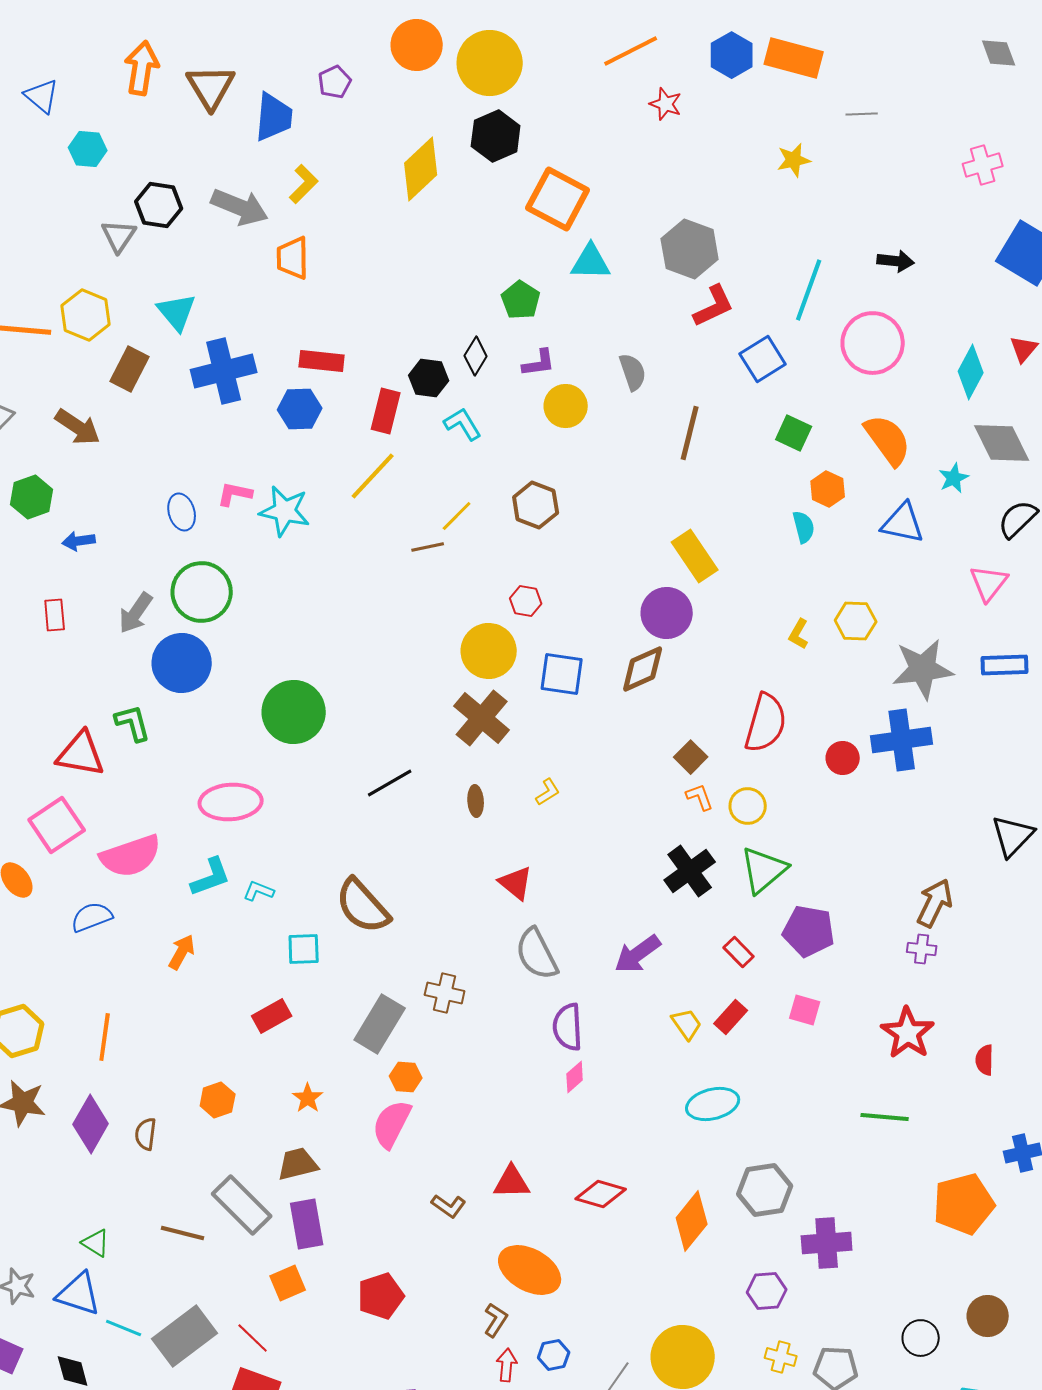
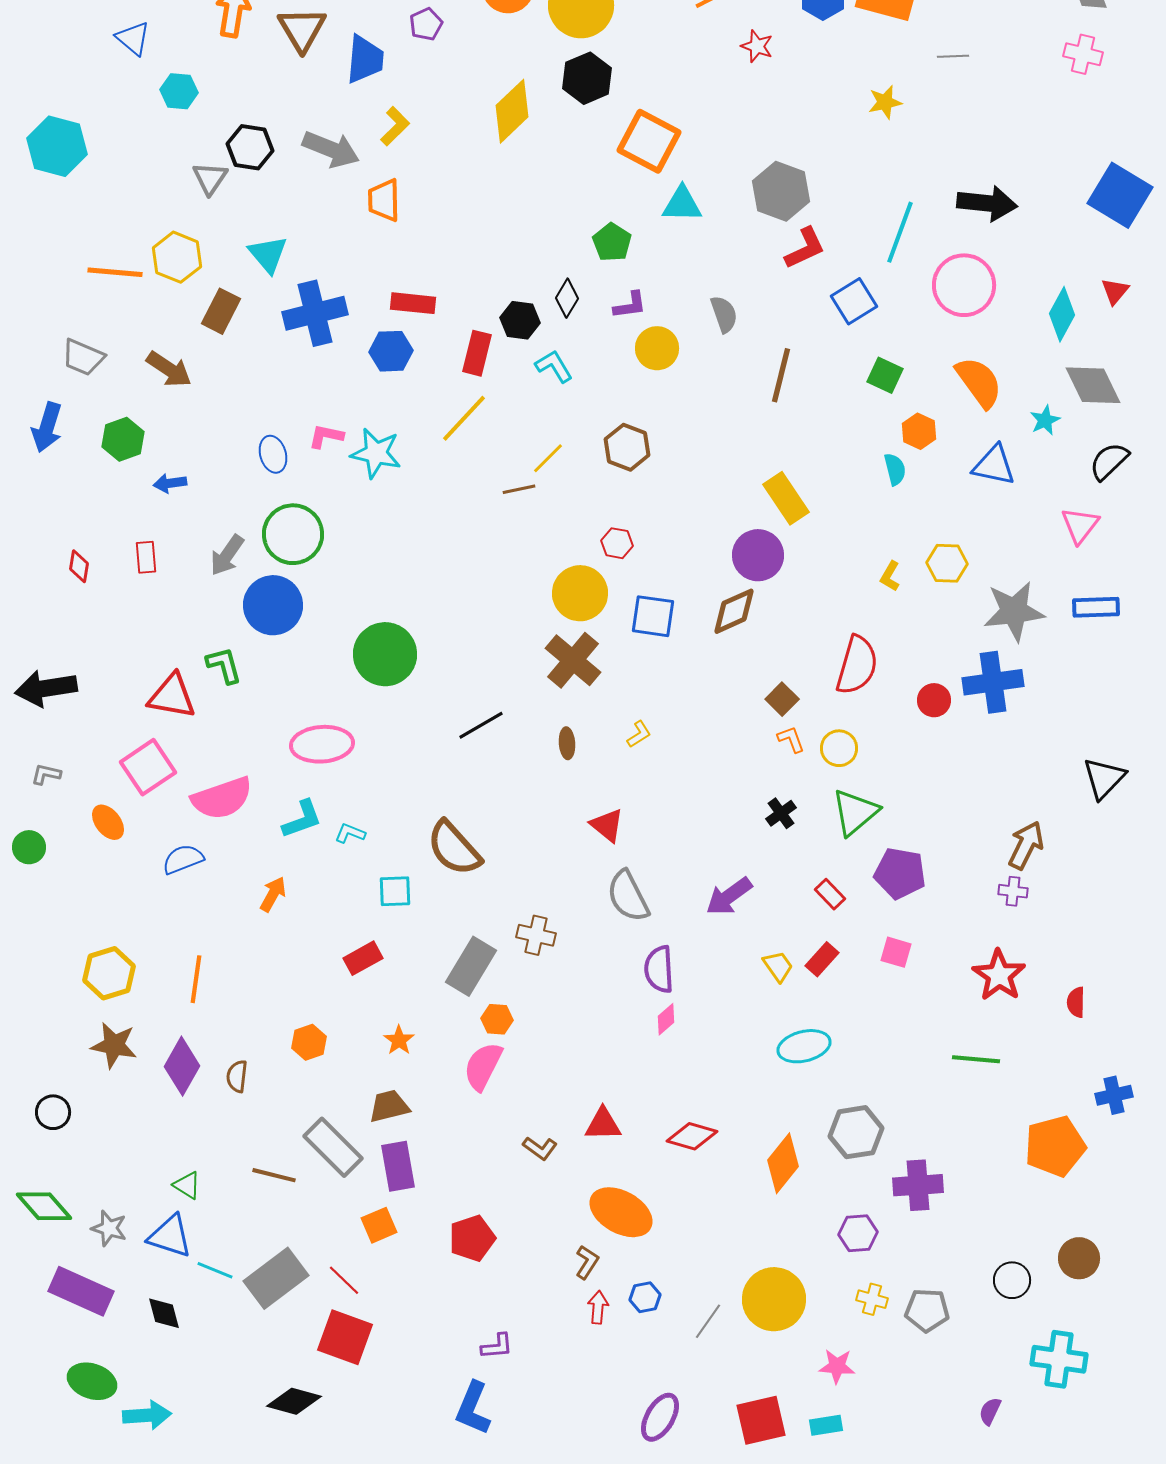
pink cross: (983, 165) -> (1083, 54), moved, turned 30
black arrow: (896, 261) -> (987, 203), size x1.6
black cross: (690, 871) -> (781, 813), size x0.6

